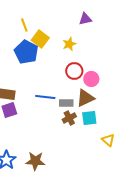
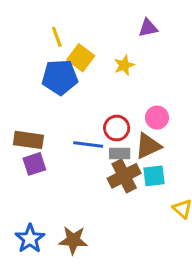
blue pentagon: (26, 52) -> (60, 77), turned -30
red circle: (74, 71) -> (117, 128), moved
brown cross: (69, 118) -> (124, 176), size x1.5

